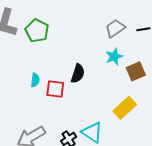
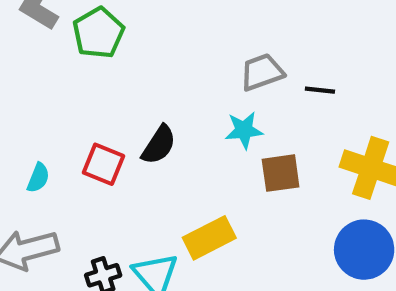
cyan semicircle: (35, 80) -> (38, 178), moved
yellow rectangle: (125, 108) -> (209, 238), moved

